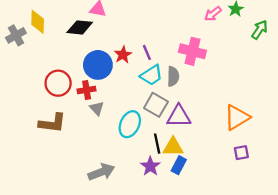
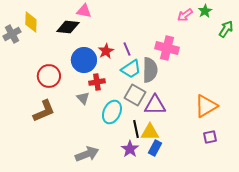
gray semicircle: (173, 76) -> (150, 70), size x1.4
red cross: (87, 90) -> (97, 82), moved
brown L-shape: (52, 123) -> (44, 111), turned -30

